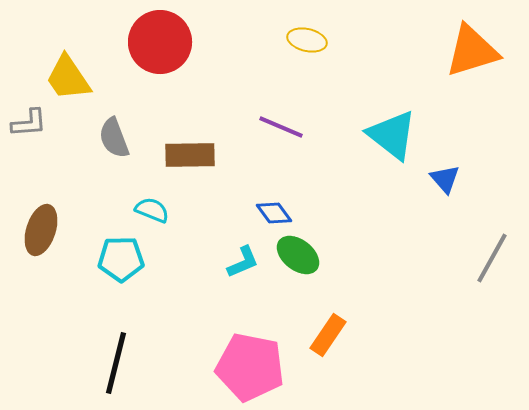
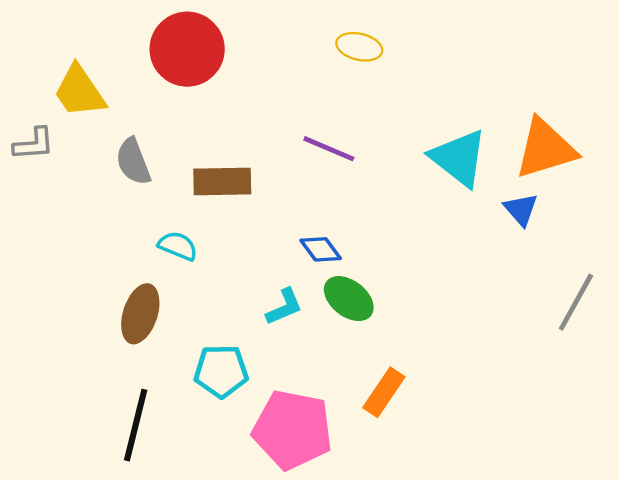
orange triangle: (472, 51) -> (545, 149), moved
brown ellipse: (41, 230) -> (140, 314), moved
cyan pentagon: (121, 259) -> (221, 371), moved

